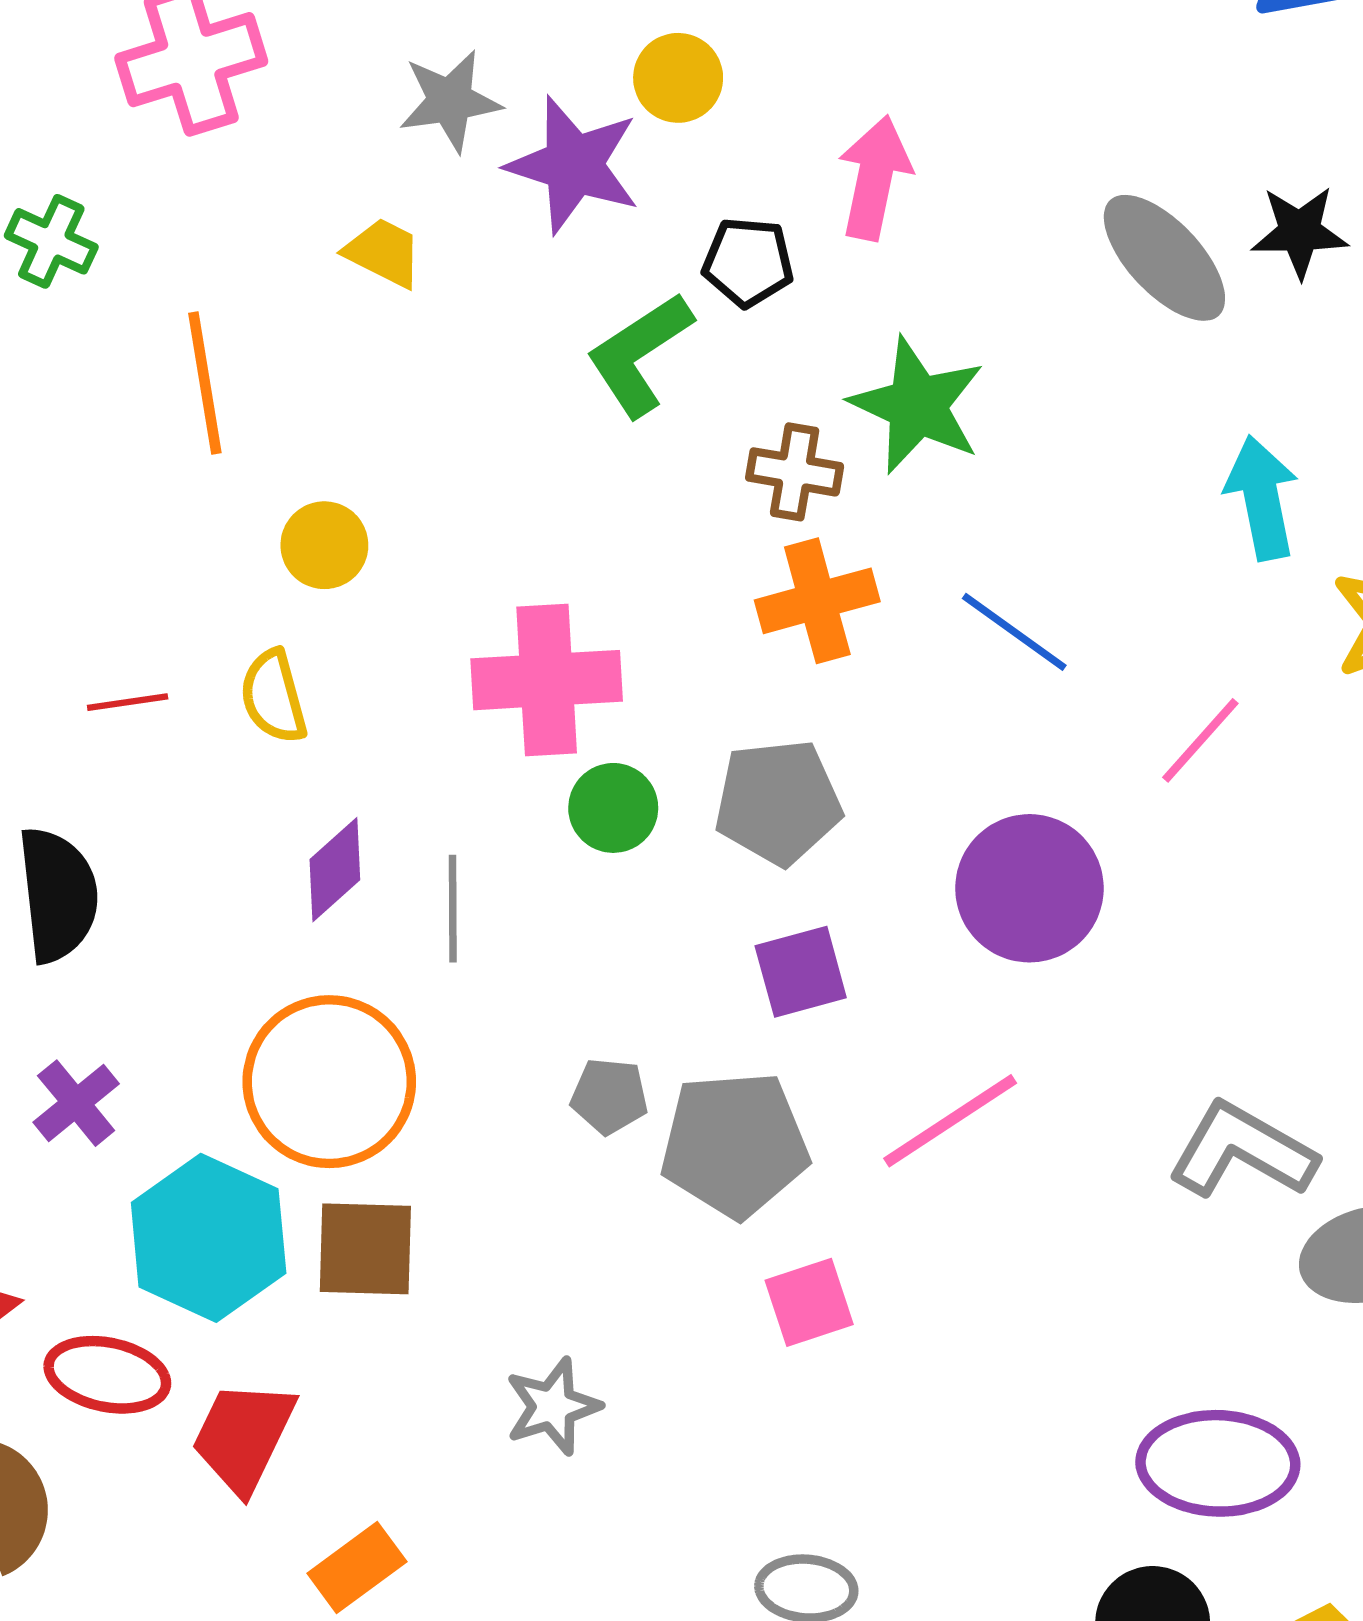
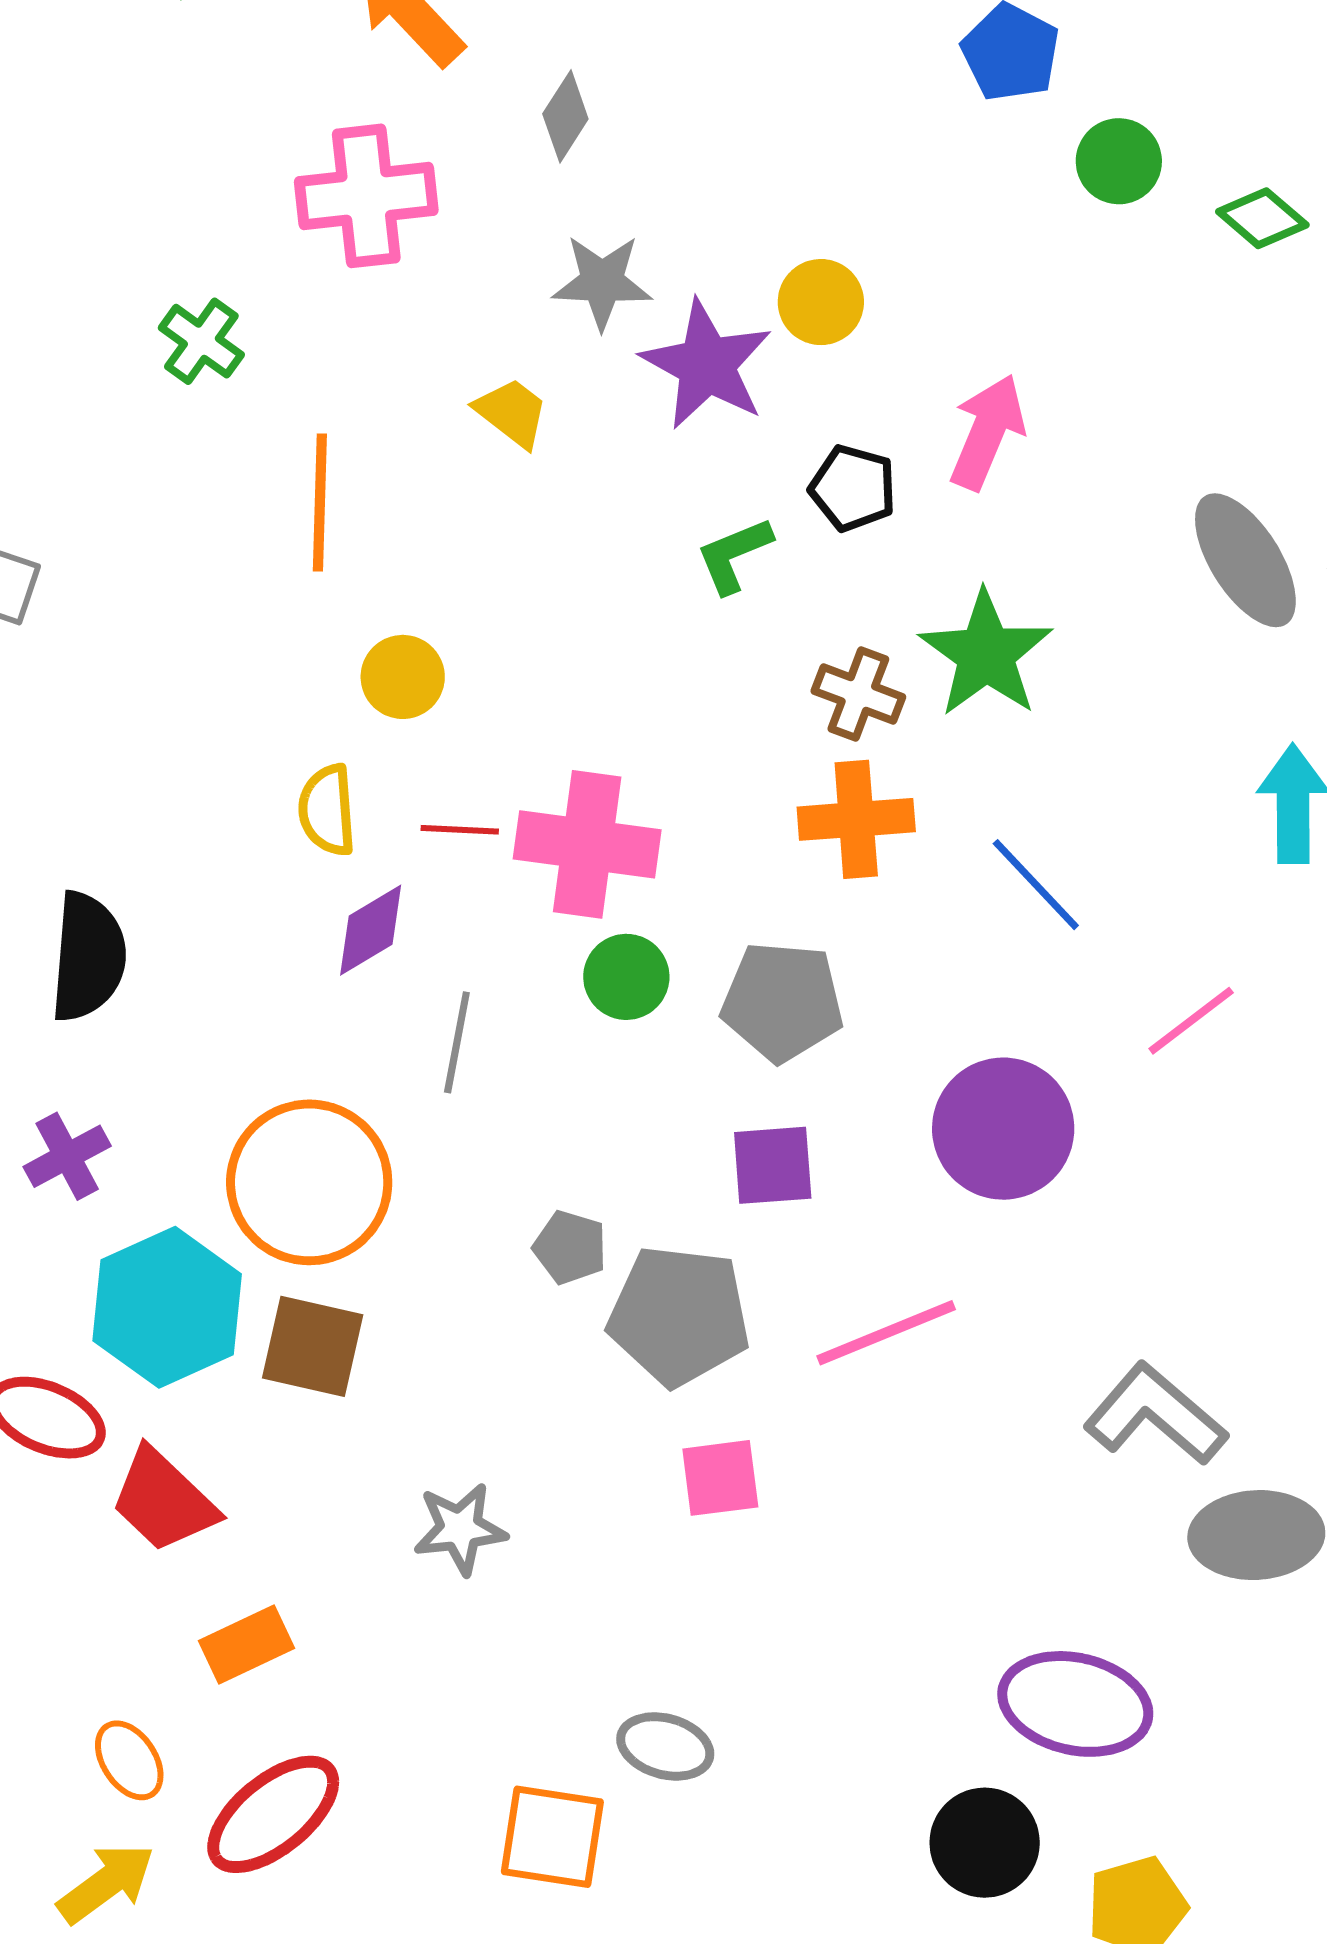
green L-shape: (639, 354) -> (734, 555), size x0.7
red line: (128, 702) -> (460, 830), moved
purple diamond: (335, 870) -> (371, 930), moved
red trapezoid: (243, 1436) -> (164, 1500), turned -83

